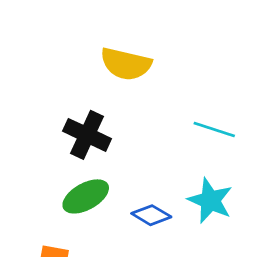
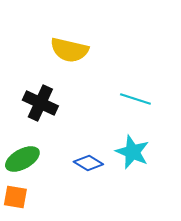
green ellipse: (86, 196) -> (22, 159), moved

